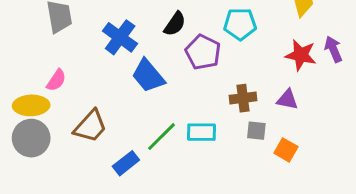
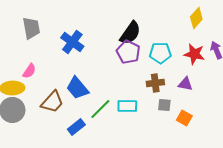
black semicircle: (175, 24) -> (130, 33), moved, size x1.4
cyan pentagon: (240, 24) -> (160, 53), moved
blue trapezoid: (148, 76) -> (77, 88), moved

